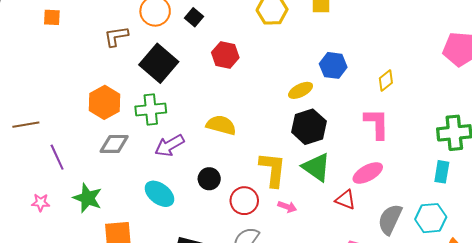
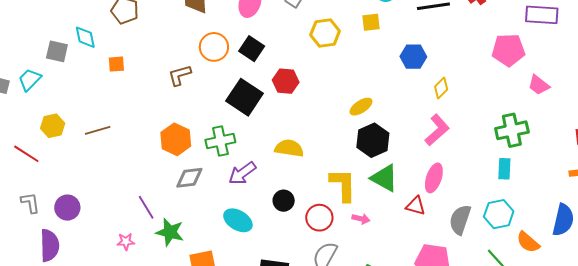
black square: (194, 17) -> (252, 49), size x1.4
black square: (159, 63) -> (244, 97), moved
blue hexagon: (333, 65) -> (413, 57), moved
pink L-shape: (377, 124) -> (437, 130), turned 56
brown line: (26, 125) -> (98, 130), moved
purple line: (57, 157) -> (146, 207), moved
pink ellipse: (368, 173) -> (434, 178), turned -36

